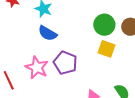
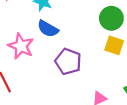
pink star: (37, 68) -> (21, 46), moved

